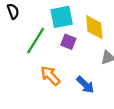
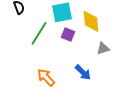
orange arrow: (50, 76) -> (46, 77), moved

